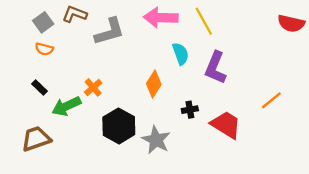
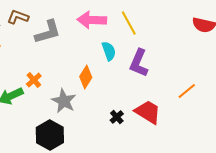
black cross: (190, 110) -> (117, 117), moved, turned -32
black hexagon: (119, 126) -> (50, 135), moved
gray star: (156, 140) -> (64, 101), moved

